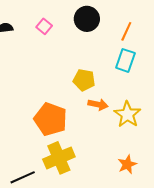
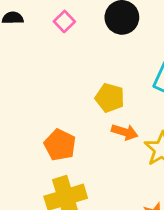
orange pentagon: (51, 119) -> (60, 145), size x0.7

